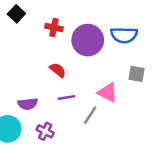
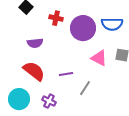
red semicircle: (58, 70) -> (34, 71), moved, size x1.6
pink triangle: (108, 93) -> (99, 58), moved
purple semicircle: (28, 104) -> (35, 43), moved

